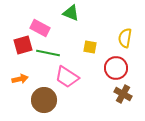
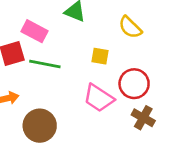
yellow semicircle: (125, 38) -> (130, 27), moved, turned -54
pink trapezoid: (67, 77) -> (99, 98), moved

